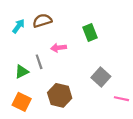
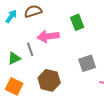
pink arrow: (59, 48) -> (48, 36), size x1.5
gray square: (101, 77) -> (87, 63), turned 30

